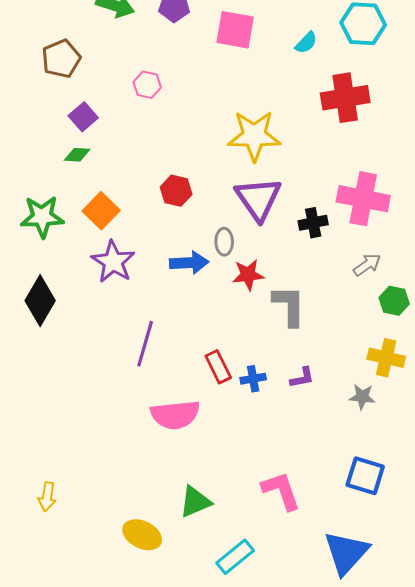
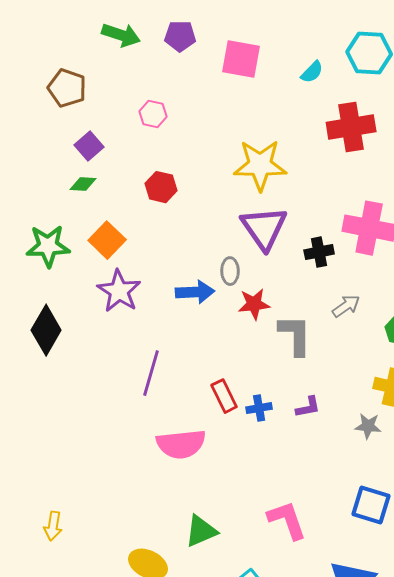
brown pentagon: (61, 59) -> (67, 88), turned -30
red hexagon: (176, 191) -> (161, 187), moved
gray arrow: (367, 265) -> (346, 306), moved

